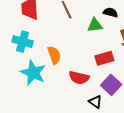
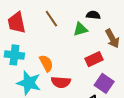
red semicircle: (79, 78) -> (61, 82), moved

